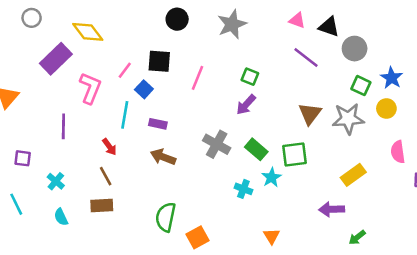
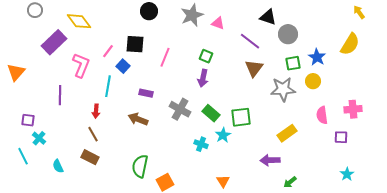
pink triangle: (297, 20) -> (218, 23), moved
green square: (361, 86) -> (293, 63), turned -35
purple arrow: (246, 105) -> (203, 78), turned -30
brown triangle: (310, 114) -> (254, 68), moved
purple rectangle: (158, 124) -> (146, 93), moved
red arrow: (109, 147) -> (96, 111), turned 40
cyan cross: (56, 181) -> (39, 138), moved
brown rectangle: (102, 206) -> (90, 157), turned 30

